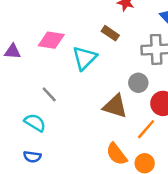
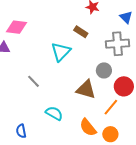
pink diamond: (51, 40) -> (16, 27), moved
cyan semicircle: (35, 123) -> (54, 113), moved
blue semicircle: (32, 157) -> (21, 131), turned 72

